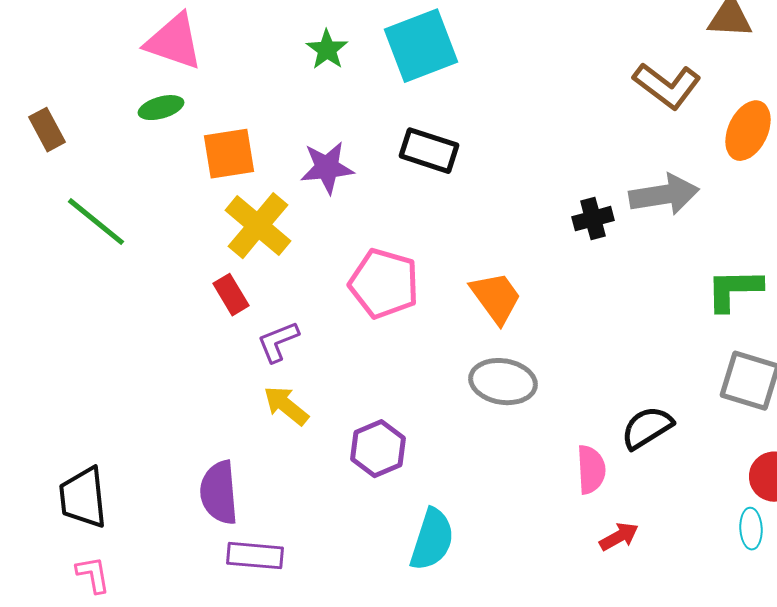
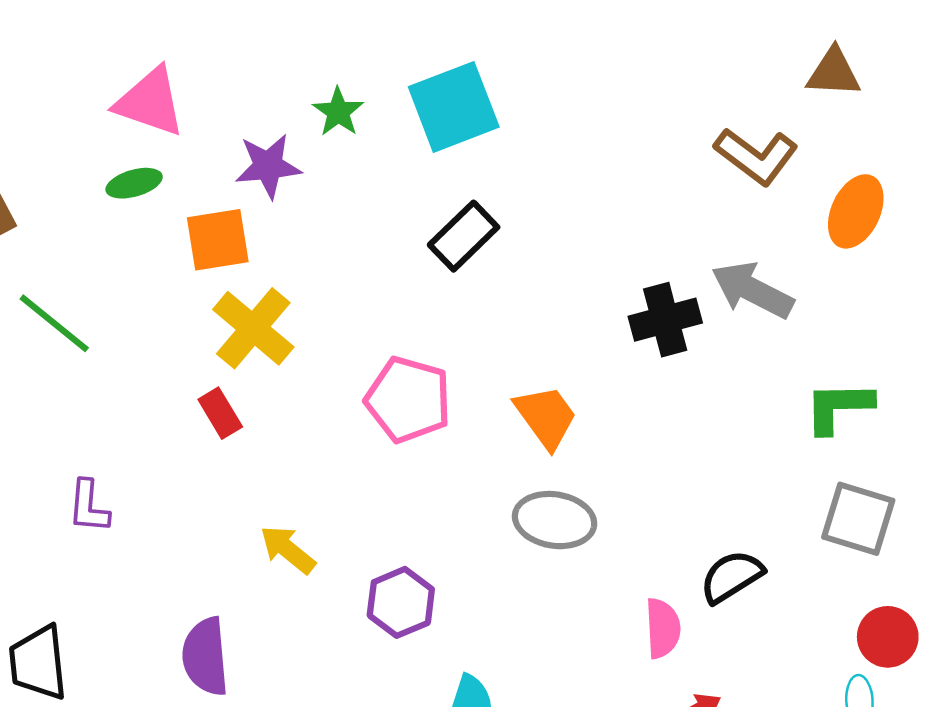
black rectangle: (429, 151) -> (464, 236), turned -62
purple star: (327, 168) -> (268, 166), moved
gray arrow: (664, 195) -> (752, 290), turned -144
black cross: (593, 219) -> (665, 320), size x1.4
purple L-shape: (278, 342) -> (89, 507), moved, turned -63

